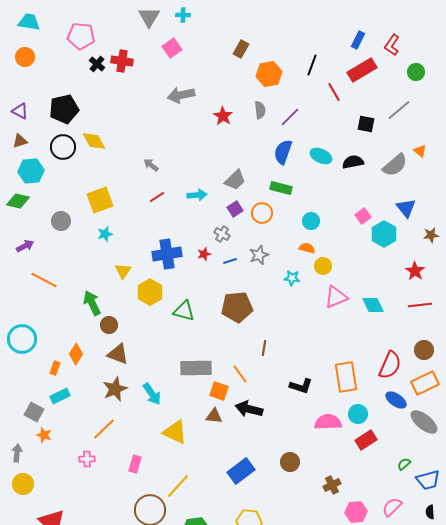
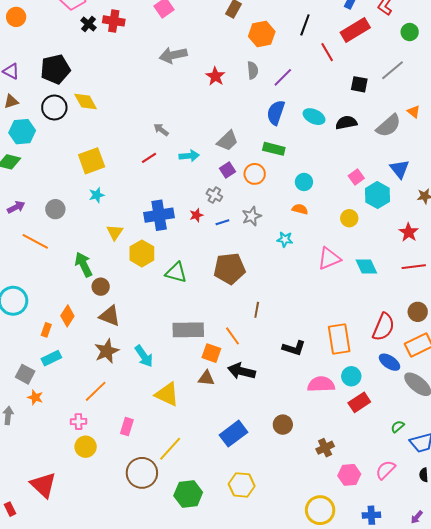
gray arrow: (151, 165) -> (161, 130), moved
gray circle: (61, 221) -> (55, 209), moved
yellow circle: (323, 266) -> (349, 218), moved
yellow circle: (23, 484) -> (86, 447), moved

